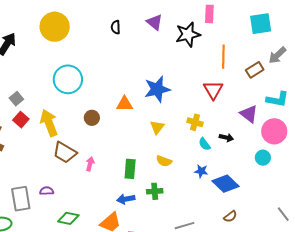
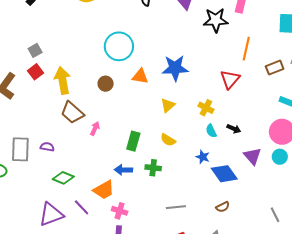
cyan circle: (68, 79) -> (119, 46), moved
purple triangle: (249, 114) -> (252, 156), moved
cyan circle: (263, 158) -> (280, 157), moved

